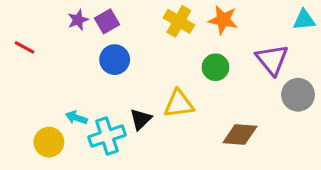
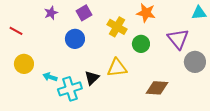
purple square: (107, 21) -> (84, 13), moved
yellow cross: (179, 21) -> (117, 27), moved
yellow circle: (49, 142) -> (24, 64), moved

